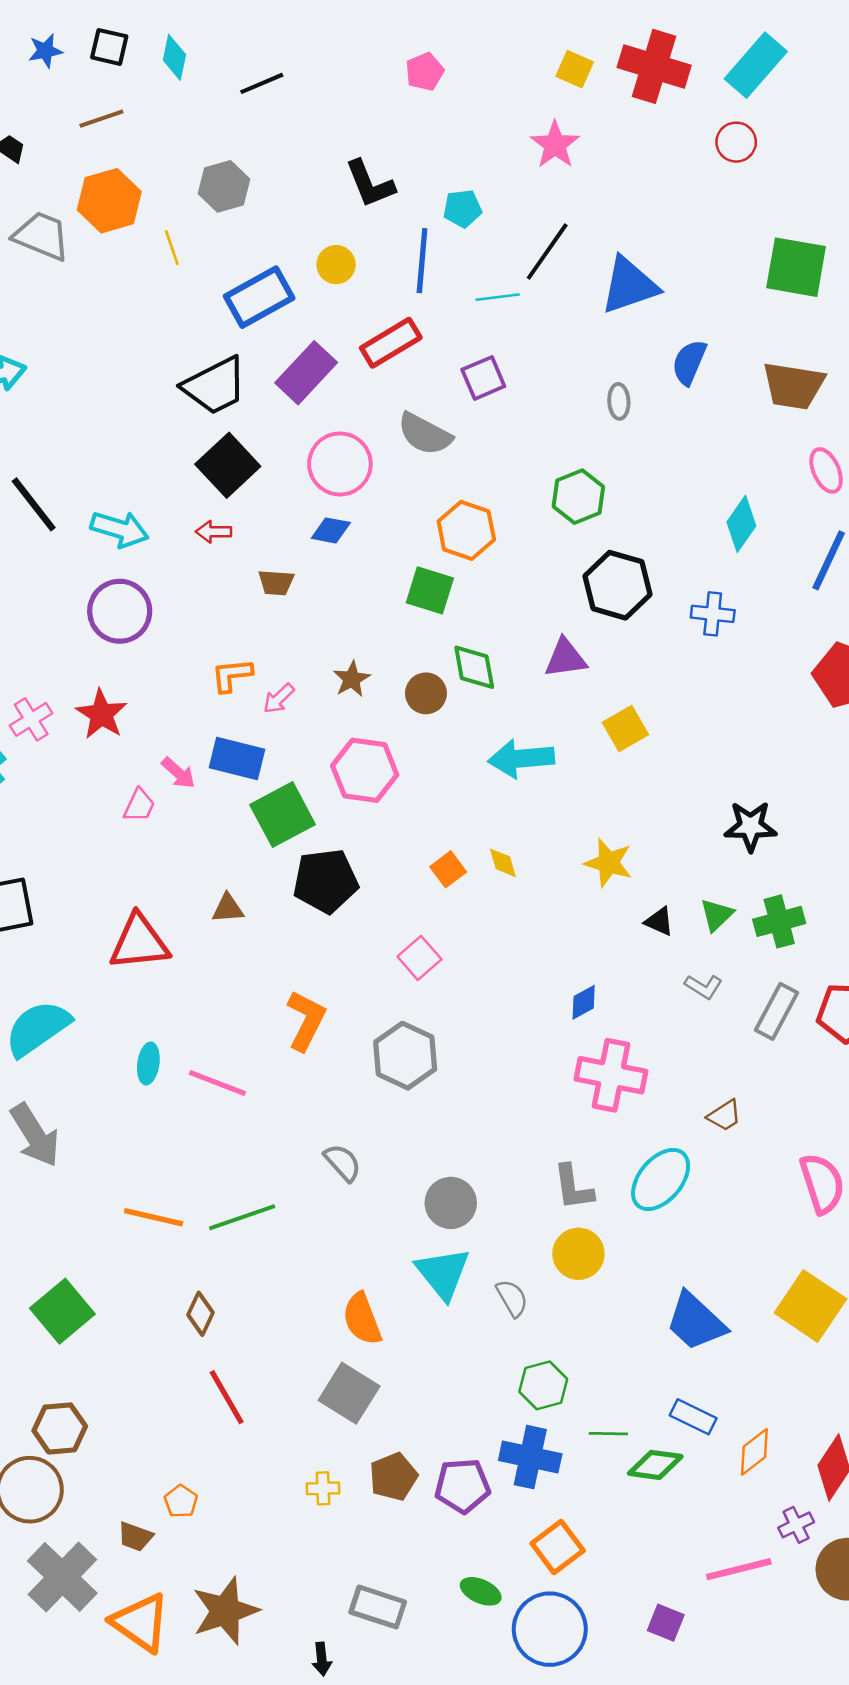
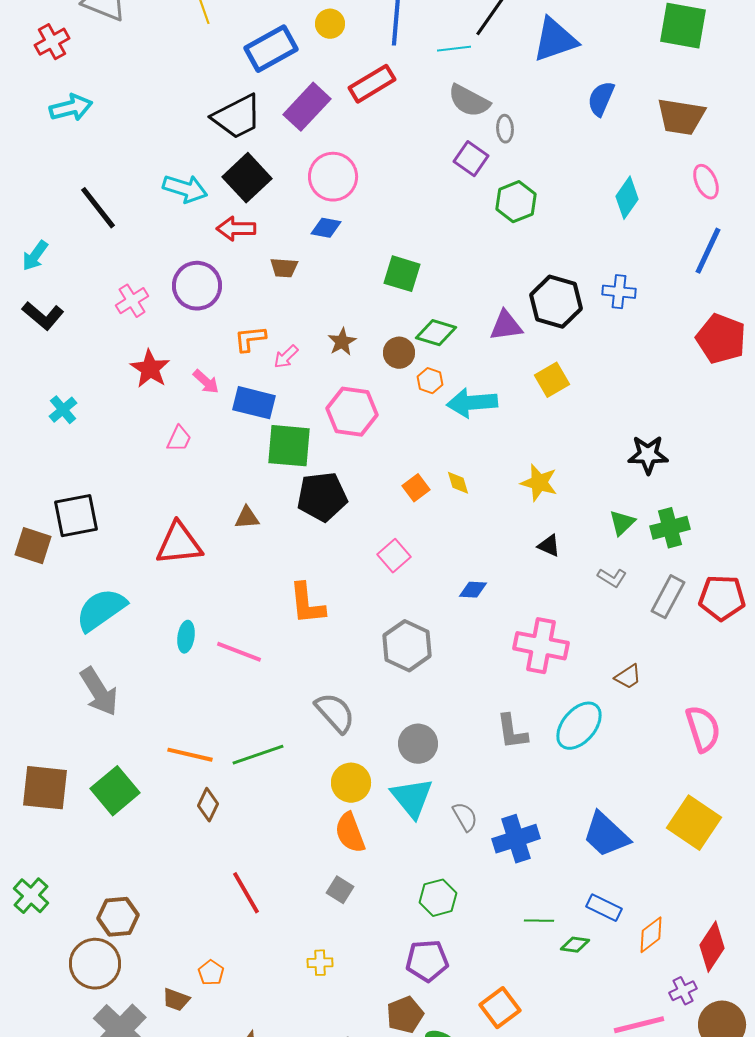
purple square: (483, 378) -> (471, 159), moved, turned -32
gray ellipse: (619, 401) -> (505, 129), moved
gray semicircle: (425, 434) -> (469, 101), moved
cyan diamond: (741, 524) -> (627, 198), moved
cyan arrow: (120, 529) -> (185, 189), moved
orange hexagon: (466, 530) -> (430, 381), moved, size x0.6
red arrow: (214, 532) -> (236, 229), size x1.4
black hexagon: (618, 585) -> (556, 302), moved
purple circle: (120, 611) -> (197, 286), moved
green diamond: (474, 667) -> (436, 333), turned -63
pink cross: (31, 719) -> (132, 301), moved
pink arrow: (178, 773) -> (206, 382), moved
green square: (283, 815) -> (289, 446), turned 33
black triangle: (659, 921) -> (549, 546), moved
blue diamond: (584, 1002) -> (473, 590), moved, turned 32
orange L-shape: (306, 1020) -> (307, 604), turned 147
gray hexagon: (405, 1056) -> (407, 646), moved
gray semicircle: (343, 1163) -> (335, 713), size x1.4
yellow circle: (578, 1254) -> (351, 783), moved
green square: (62, 1311) -> (115, 791), moved
brown diamond: (200, 1314) -> (208, 805), moved
green hexagon: (543, 1385) -> (438, 898), moved
gray square: (349, 1393) -> (340, 890), size x0.6
blue cross: (530, 1457) -> (516, 839), moved, turned -30
green diamond: (655, 1465) -> (575, 945), size x0.7
brown pentagon: (393, 1477) -> (405, 1015), moved

